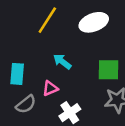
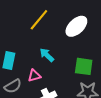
white ellipse: (94, 22) -> (76, 26), turned -30

